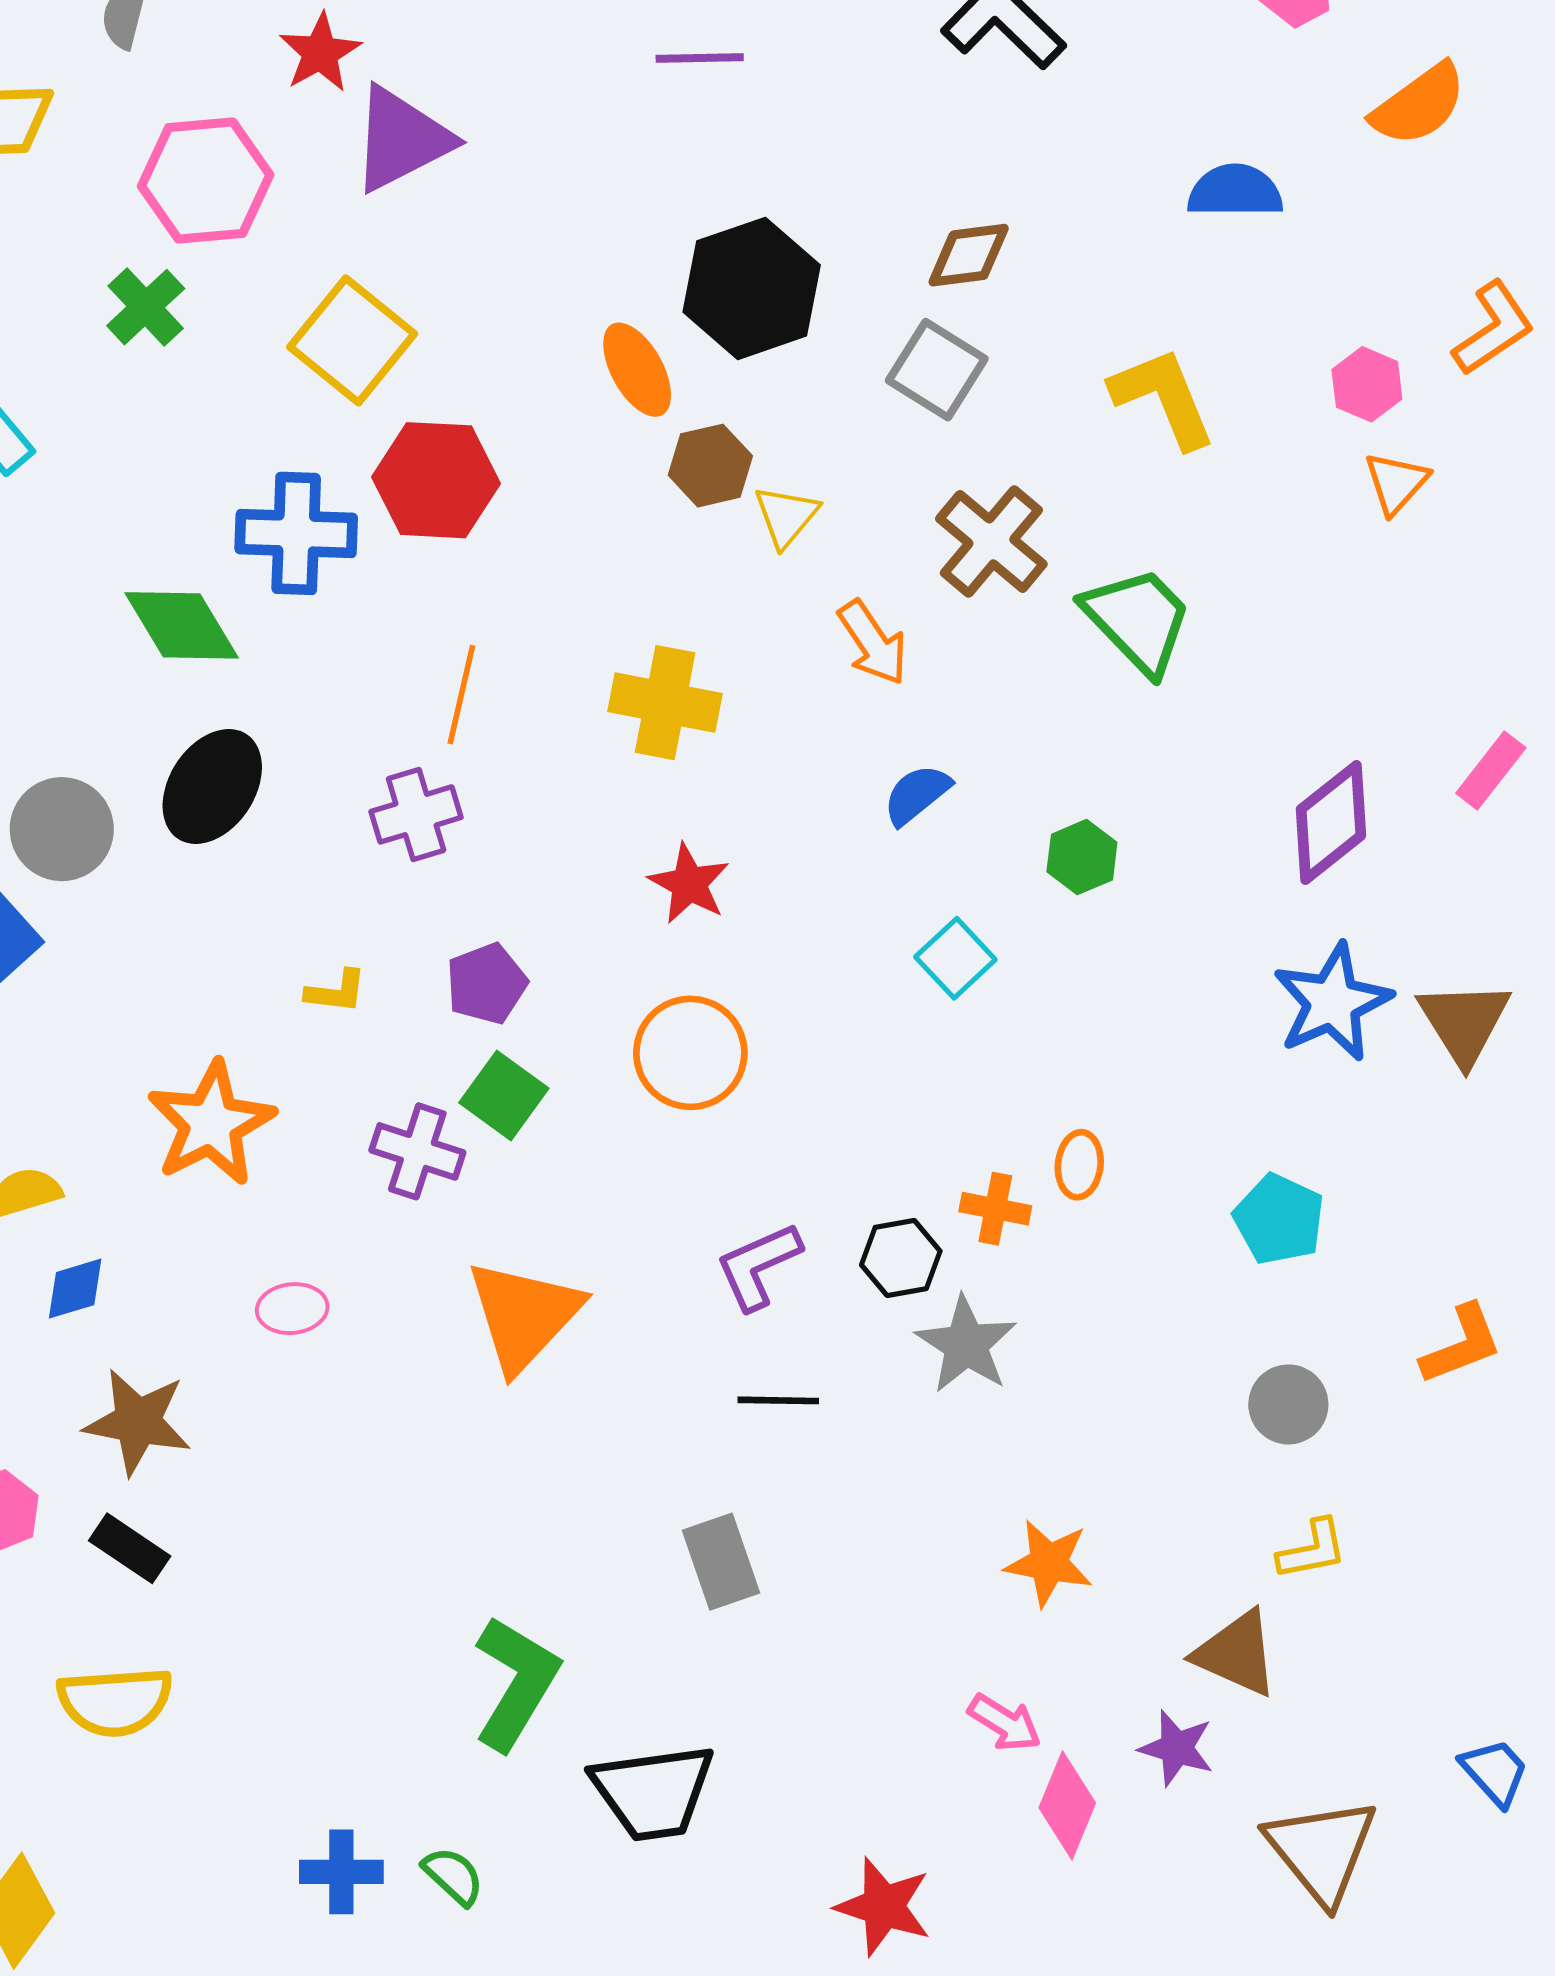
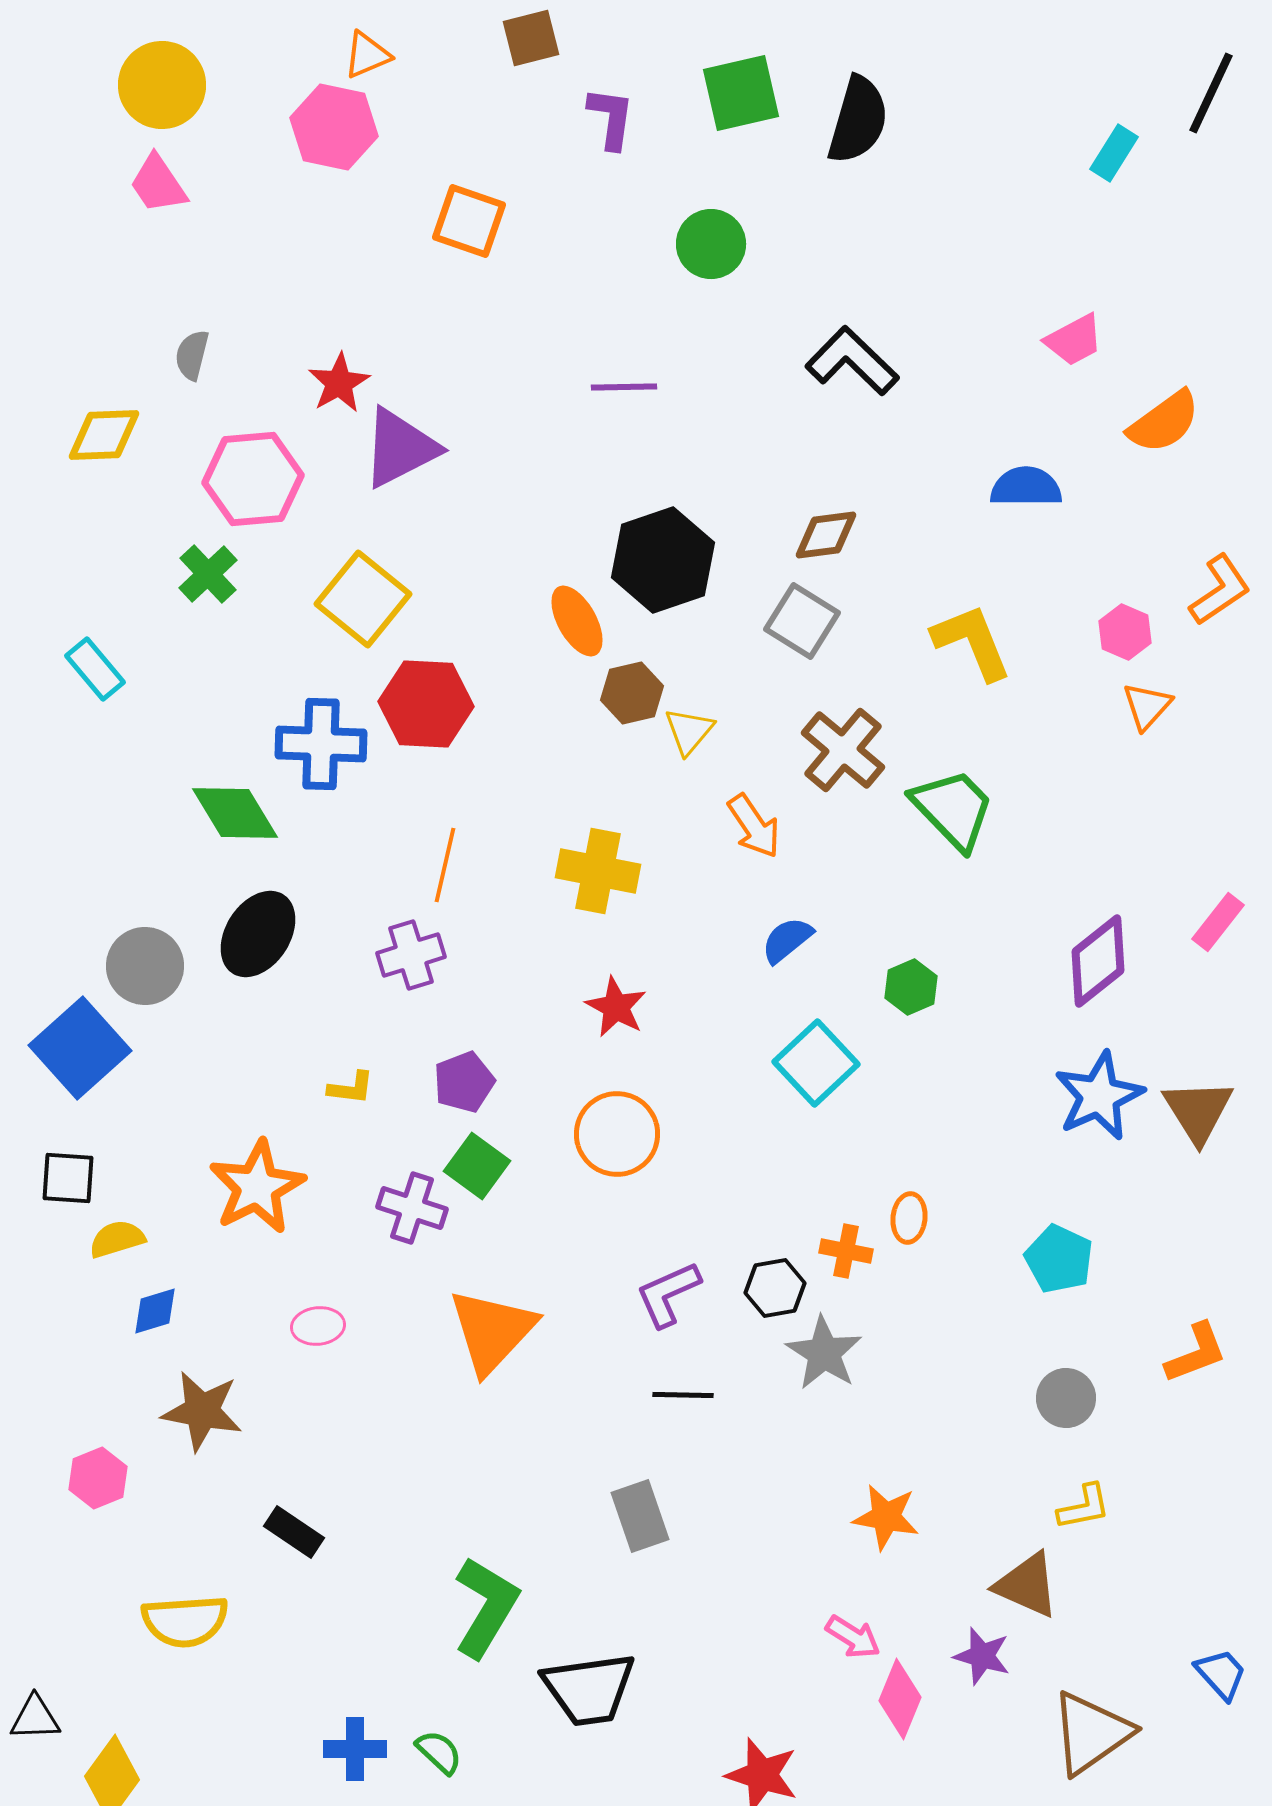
cyan square: (955, 958) -> (816, 1063), size x1.4
black rectangle: (130, 1548) -> (294, 1532), moved
brown triangle: (1322, 1851) -> (1091, 1733), turned 34

